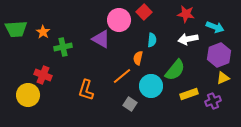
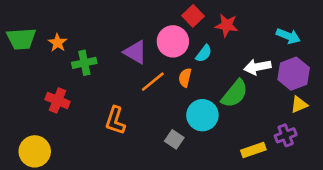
red star: (186, 14) -> (227, 25), moved
pink circle: (119, 20) -> (173, 41), moved
white arrow: (188, 39) -> (257, 67), moved
cyan semicircle: (152, 40) -> (204, 53), turned 32
orange line: (122, 76) -> (153, 82), moved
yellow rectangle: (189, 94) -> (253, 150), moved
yellow circle: (28, 95) -> (35, 151), moved

